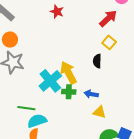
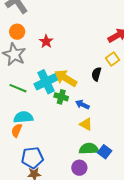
red star: (57, 12) -> (46, 41), moved
yellow arrow: (68, 73) -> (66, 78), turned -45
green line: (26, 108) -> (18, 88), moved

